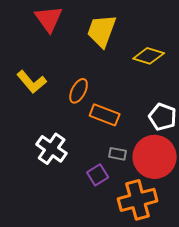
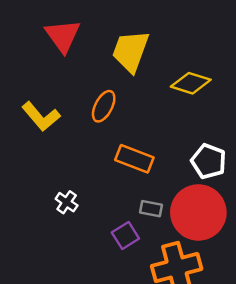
orange ellipse: (79, 91) -> (104, 106), moved
white cross: (52, 149) -> (67, 202), size x0.6

